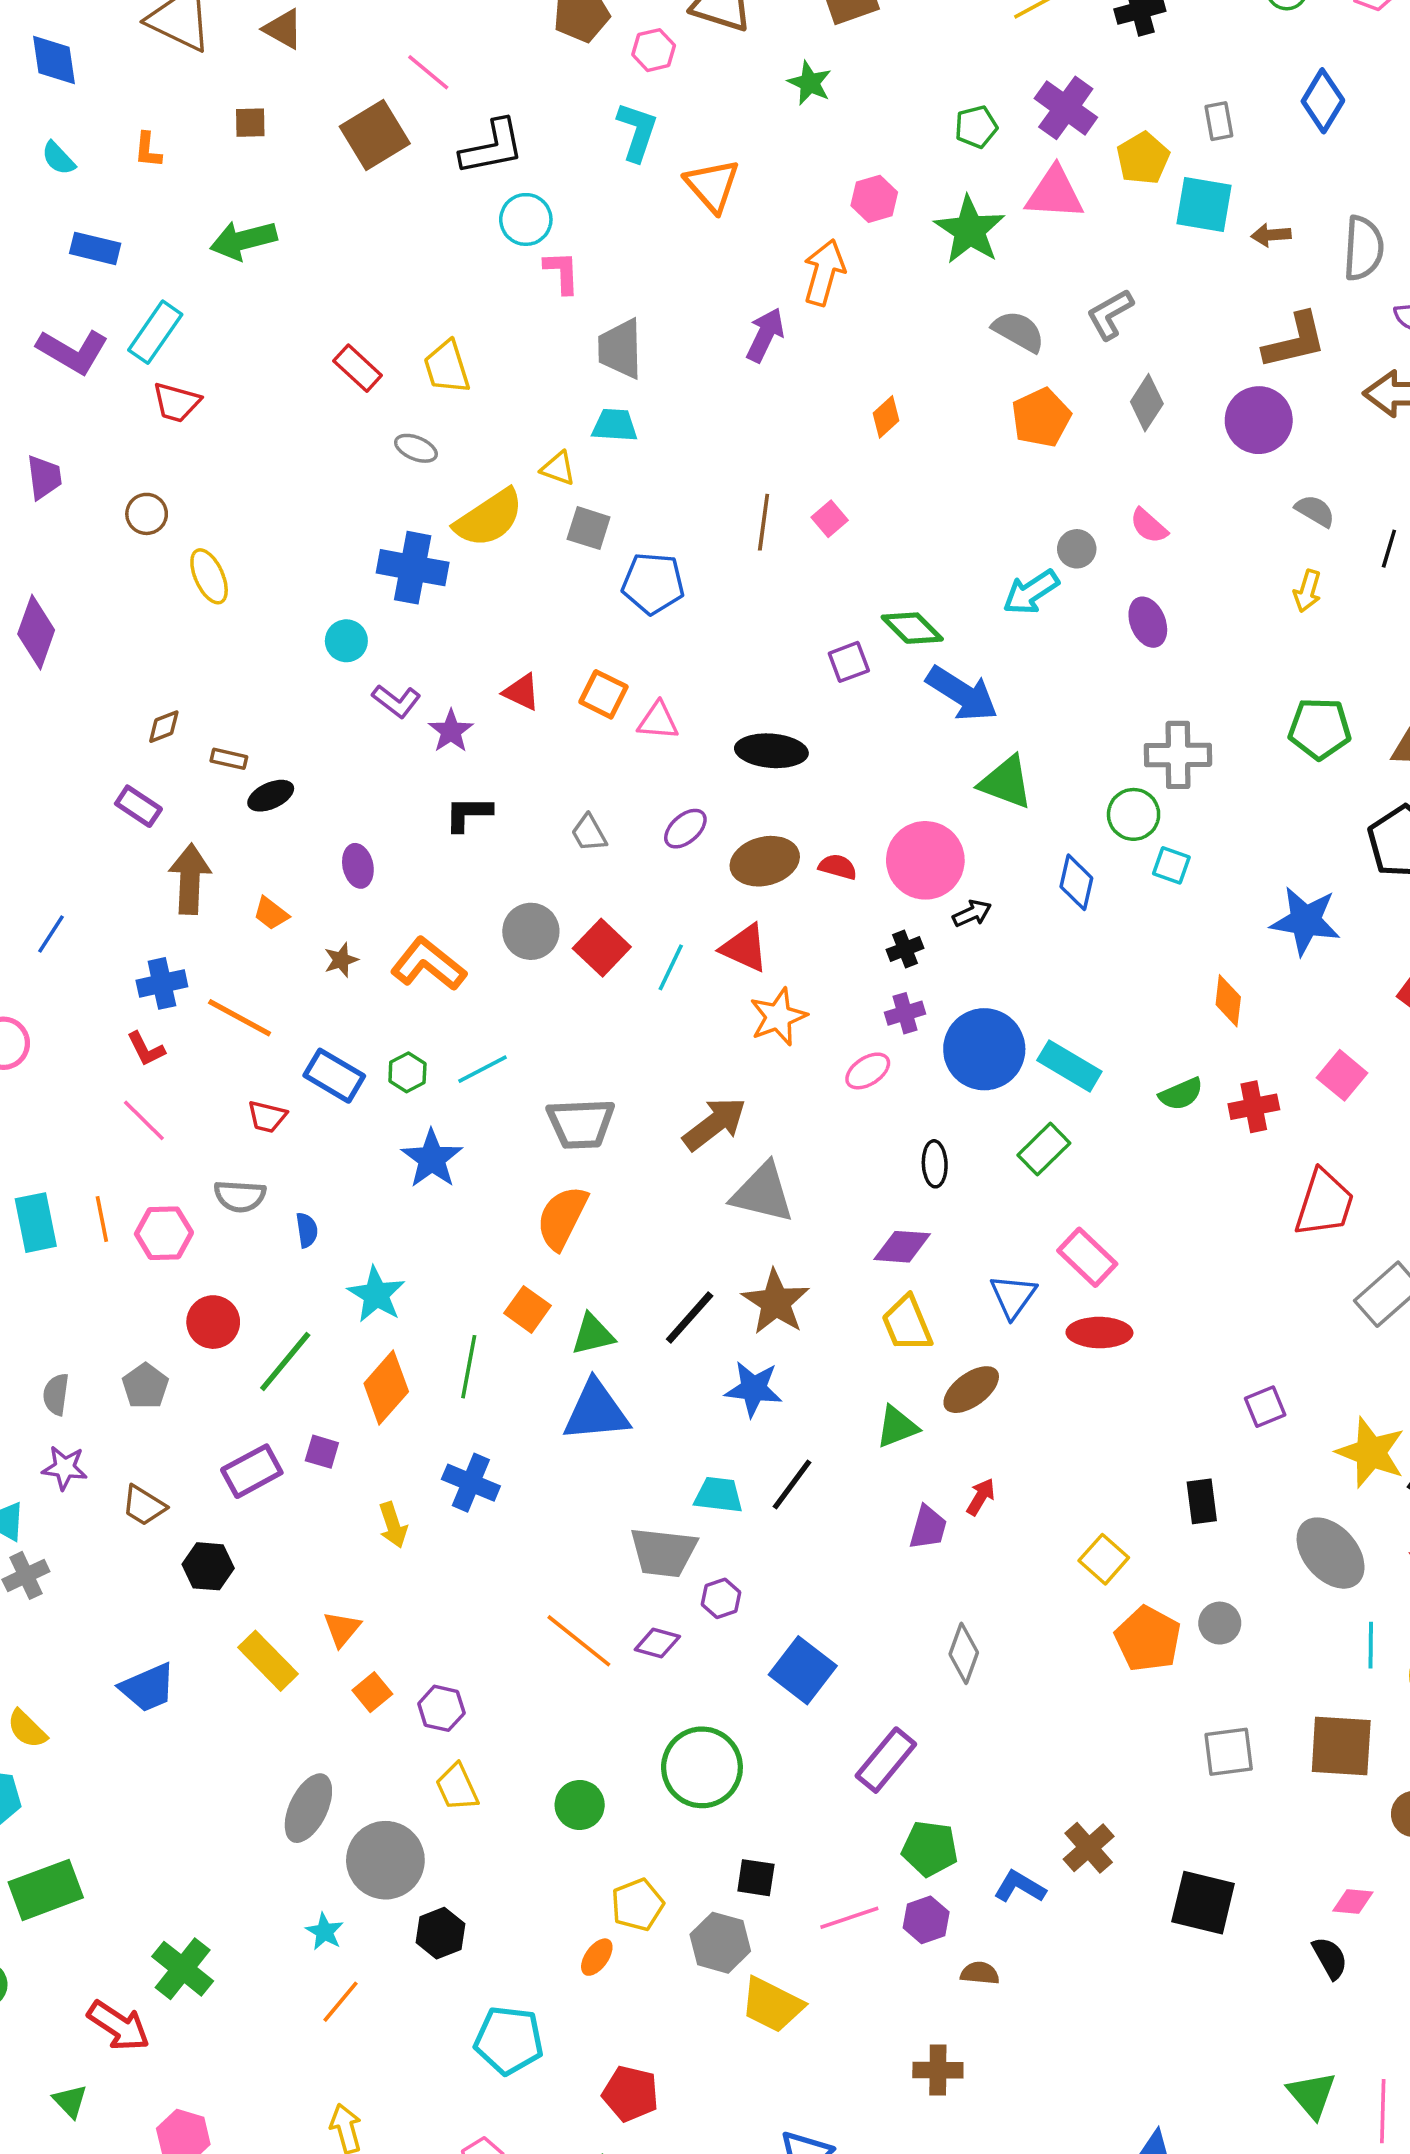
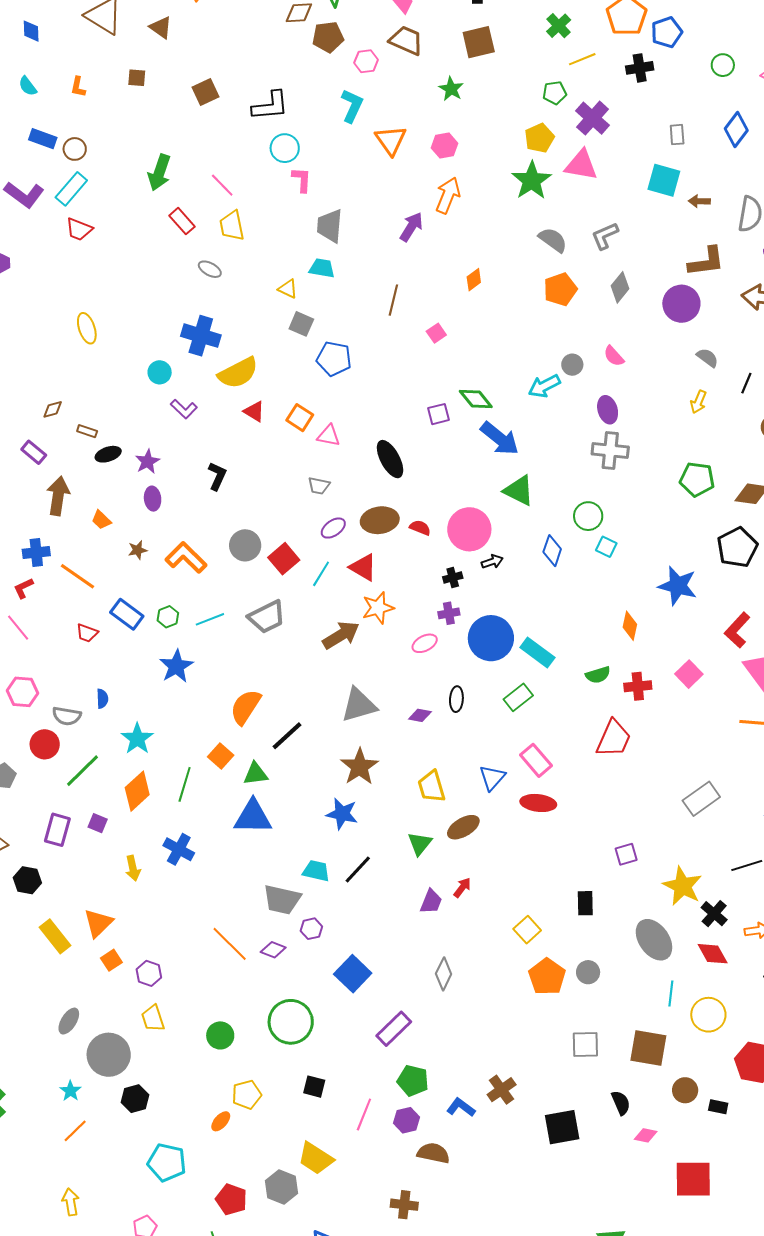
blue diamond: (54, 60) -> (31, 31), size x0.7
pink line: (428, 72) -> (222, 185), moved
green pentagon: (976, 127) -> (555, 93), moved
brown square: (375, 135) -> (206, 92), size x0.7
yellow pentagon: (1143, 158) -> (539, 138), moved
pink hexagon: (874, 199) -> (445, 146), moved
green arrow: (243, 240) -> (159, 173), moved, turned -63
brown circle: (147, 514) -> (75, 149), moved
yellow semicircle: (489, 518) -> (238, 373), moved
brown line: (764, 522) -> (393, 300), moved
purple star: (451, 731) -> (147, 462), moved
black ellipse: (771, 751) -> (390, 459), turned 51
gray cross: (1178, 755) -> (610, 450), moved
black L-shape: (468, 814) -> (217, 476), turned 108
purple ellipse: (685, 829) -> (333, 528), moved
gray trapezoid: (589, 833) -> (319, 486), moved, turned -55
red L-shape: (146, 1049) -> (23, 588), turned 85
gray trapezoid: (581, 1124) -> (267, 617), moved, turned -30
brown arrow: (715, 1124) -> (341, 635), moved
gray triangle: (763, 1193) -> (359, 705), turned -36
gray semicircle: (240, 1196) -> (67, 716), moved
red trapezoid: (1324, 1203) -> (614, 739), moved
purple diamond: (902, 1247) -> (420, 715), moved, size x0.7
black line: (690, 1318) -> (287, 736), moved
green triangle: (897, 1427) -> (420, 843), turned -36
purple rectangle: (252, 1471) -> (57, 830), turned -52
orange triangle: (342, 1629) -> (98, 923), size x1.4
gray ellipse: (308, 1808) -> (69, 1021), size x0.7
black square: (1203, 1903) -> (562, 1127), turned -30
pink line: (849, 1918) -> (364, 1114), turned -56
gray hexagon: (720, 1943) -> (281, 1187), moved
black semicircle: (1330, 1958) -> (621, 1103), moved
brown semicircle: (980, 1973) -> (433, 1153), size x1.5

